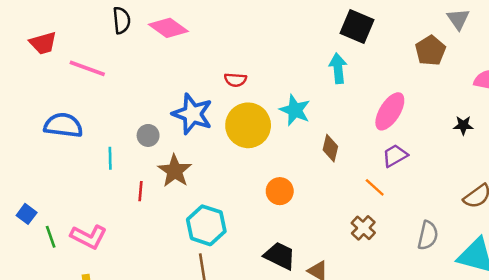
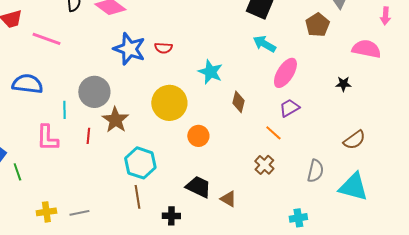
cyan arrow: (338, 68) -> (264, 44), moved, turned -55
blue star: (192, 114) -> (129, 49), moved
yellow circle: (248, 125) -> (169, 103), moved
gray circle: (148, 135) -> (94, 92), size x1.8
pink L-shape: (89, 237) -> (47, 138), moved, turned 64

